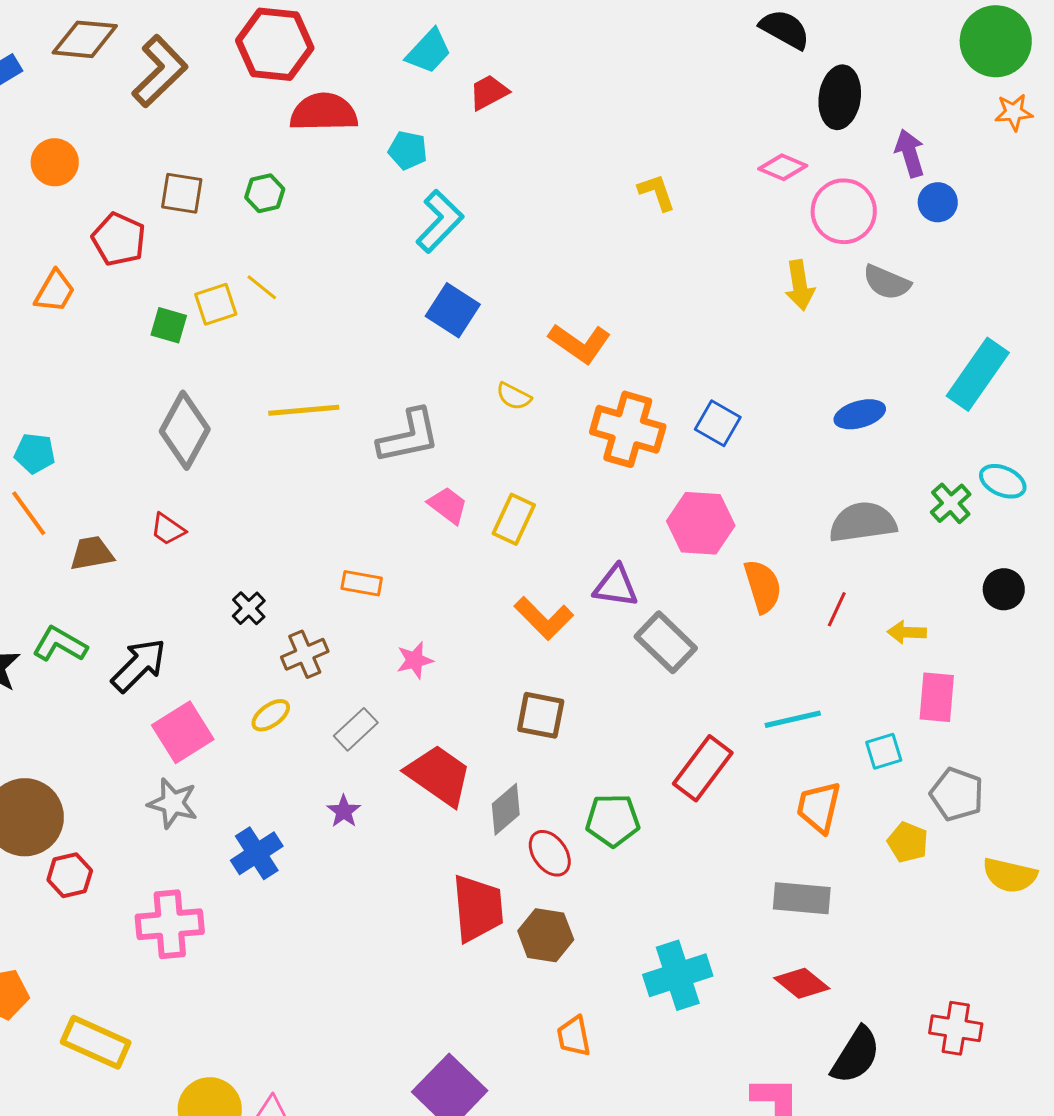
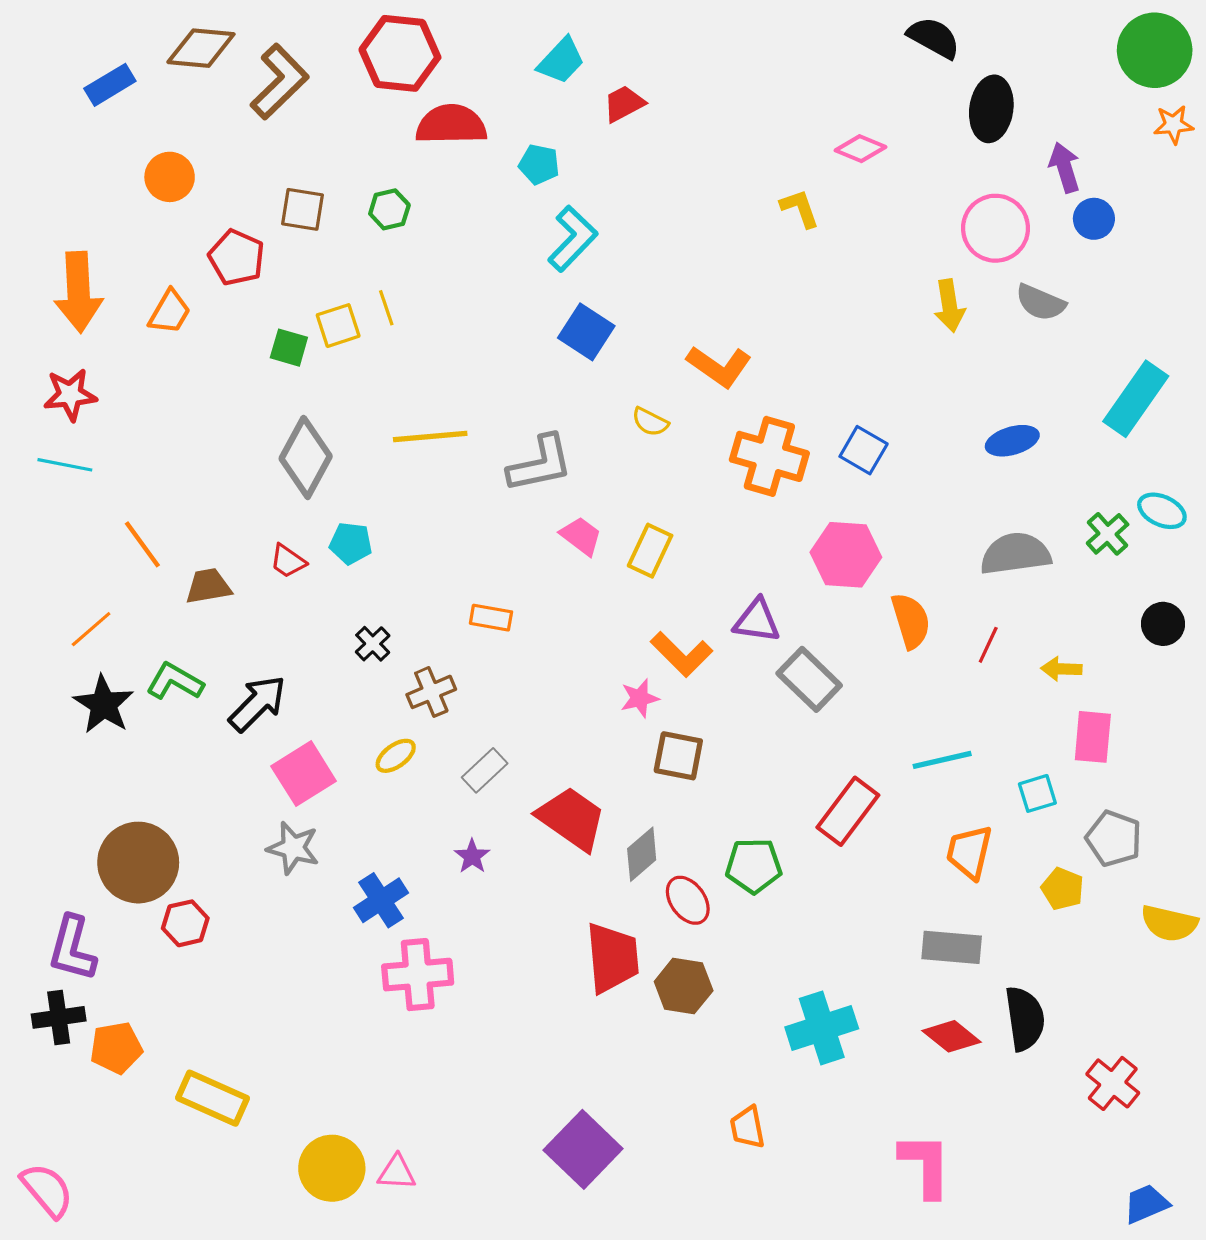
pink diamond: (783, 167) -> (860, 149), moved
yellow line: (262, 287) -> (386, 308), turned 32
cyan pentagon: (35, 453) -> (351, 543), moved
pink star: (415, 660) -> (640, 698), moved
pink cross: (170, 924) -> (418, 975), moved
red cross: (956, 1028) -> (1113, 1083), turned 30
orange trapezoid: (574, 1036) -> (747, 1127), moved
black semicircle: (856, 1055) -> (1025, 1019), moved, turned -40

